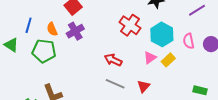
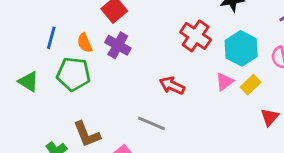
purple cross: (75, 31) -> (118, 45), turned -30
green triangle: (11, 45) -> (29, 82), moved
gray line: (115, 84) -> (151, 123), moved
red triangle: (143, 86) -> (270, 117), moved

